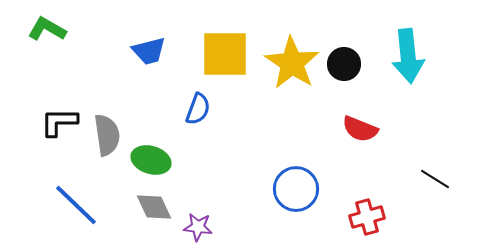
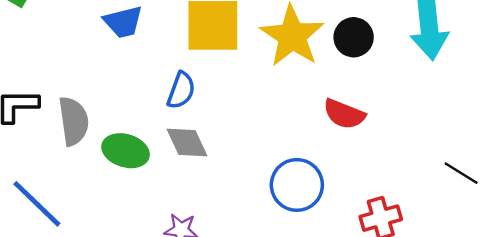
red semicircle: (360, 129) -> (344, 114), moved
gray diamond: (154, 207) -> (187, 142), moved

